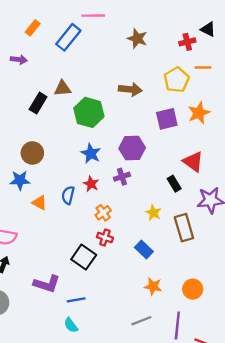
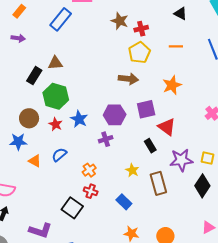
orange rectangle: (33, 28) -> (19, 11), moved
red cross: (187, 42) -> (141, 29), moved
yellow pentagon: (177, 80) -> (139, 53), moved
brown arrow: (130, 89) -> (128, 79), moved
green hexagon: (89, 112) -> (56, 96), moved
purple square: (167, 119) -> (146, 109), moved
red star: (91, 184) -> (56, 124), moved
blue semicircle: (68, 195) -> (59, 155), turned 35

